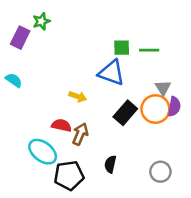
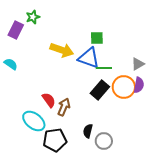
green line: (149, 50) -> (104, 68), moved
gray triangle: (163, 88) -> (138, 64), moved, turned 32
yellow arrow: (78, 96) -> (62, 50), moved, size x1.6
red semicircle: (61, 125) -> (49, 100), turned 42
gray circle: (160, 172) -> (104, 141), moved

